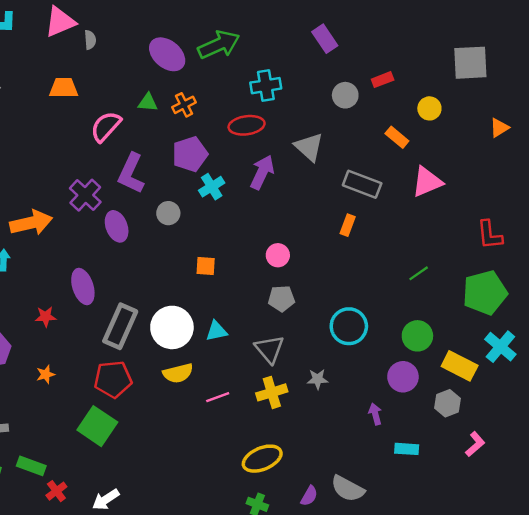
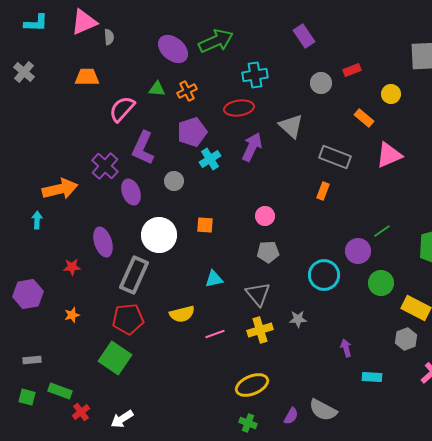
white circle: (172, 327) -> (159, 235), moved
purple circle: (403, 377) -> (358, 251), moved

